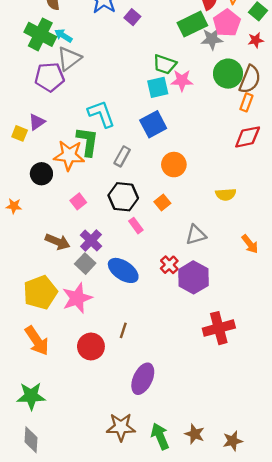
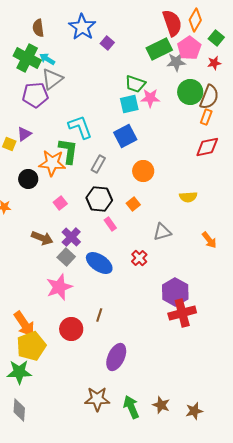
purple hexagon: (193, 277) -> (175, 292), moved
yellow pentagon: (40, 292) -> (31, 346), moved

